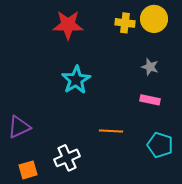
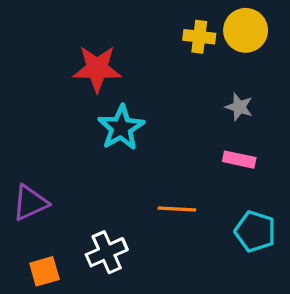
red star: (68, 25) -> (97, 69), moved

